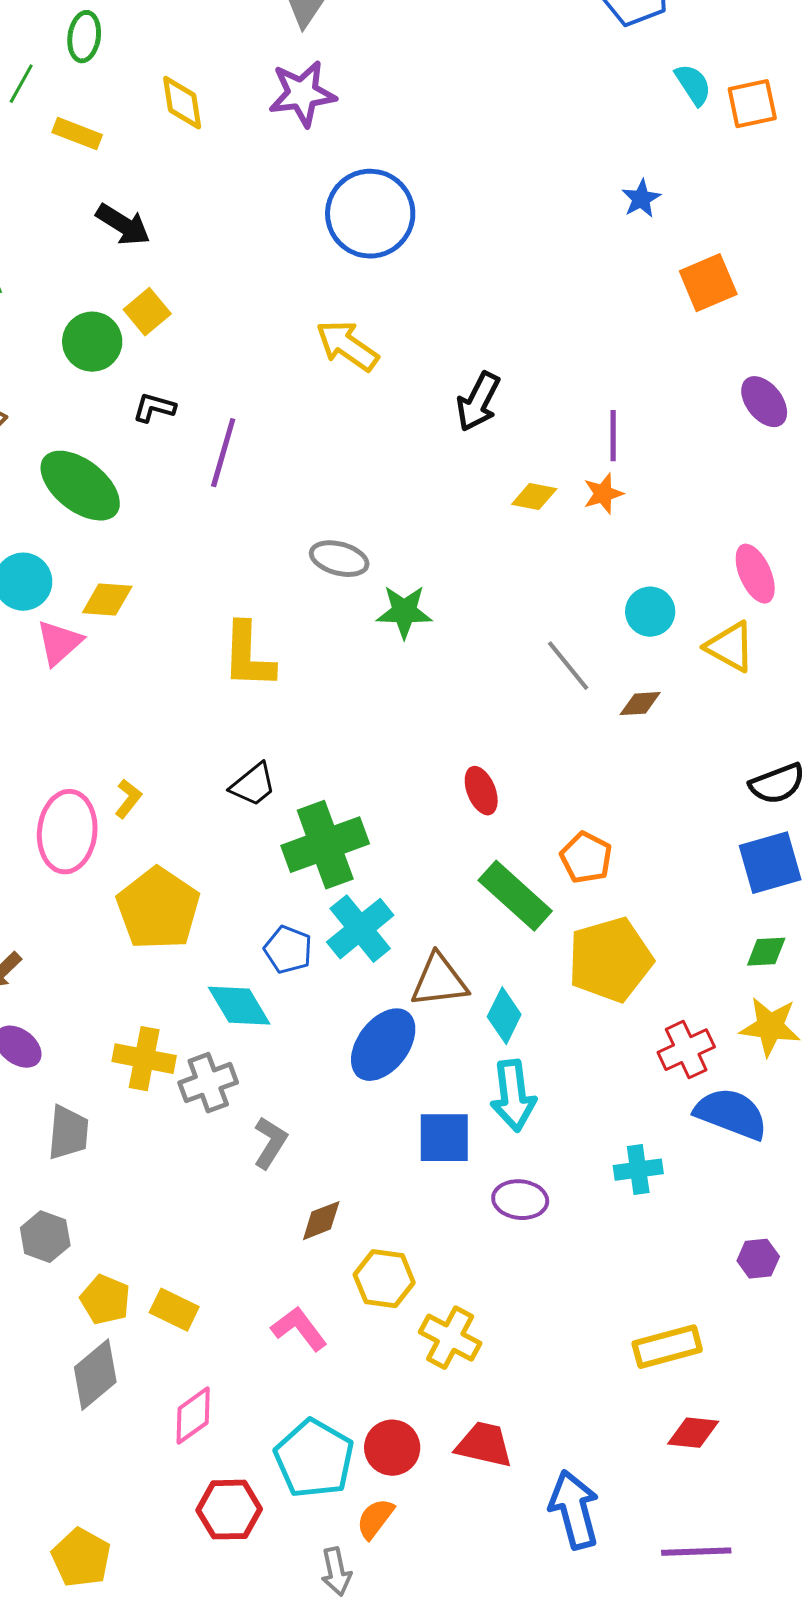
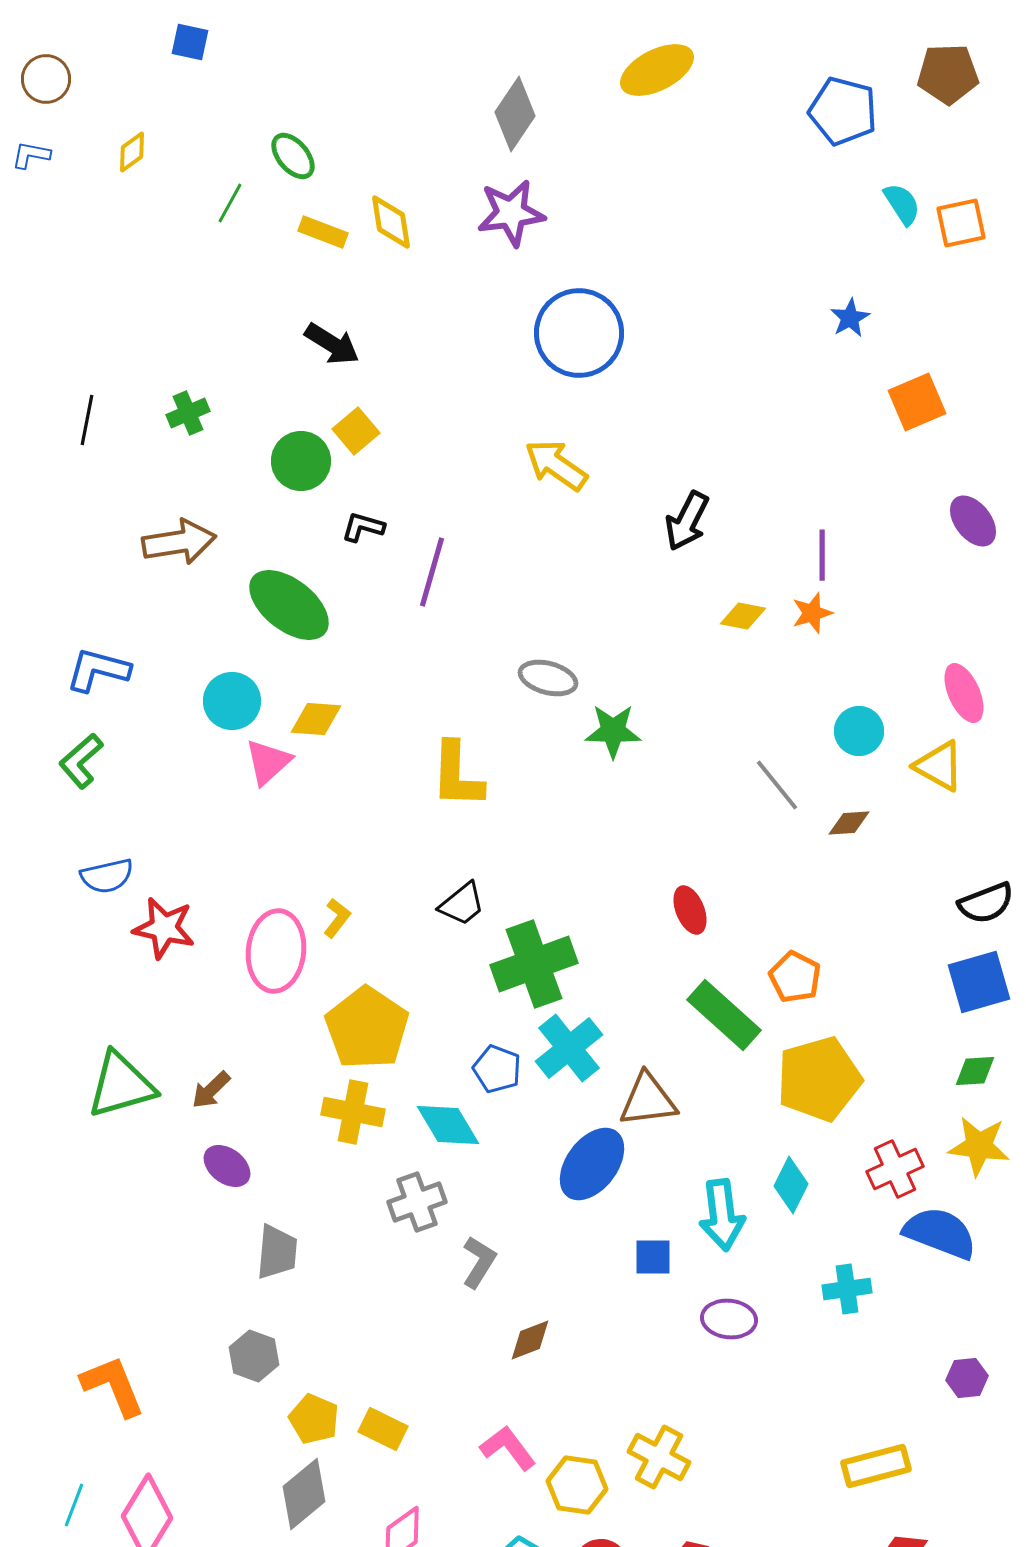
green ellipse: (84, 37) -> (293, 156), turned -48
yellow rectangle: (77, 134) -> (323, 232), moved
cyan diamond: (504, 1016) -> (791, 1185), moved
yellow cross: (144, 1059) -> (353, 1112), moved
blue square: (444, 1138) -> (653, 1257), size x0.7
yellow hexagon: (384, 1279) -> (577, 1485), moved

